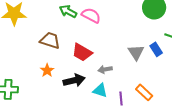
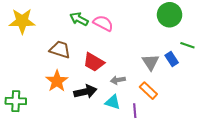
orange star: (47, 70) -> (57, 81), size x1.5
orange rectangle: (144, 92) -> (148, 91), moved

